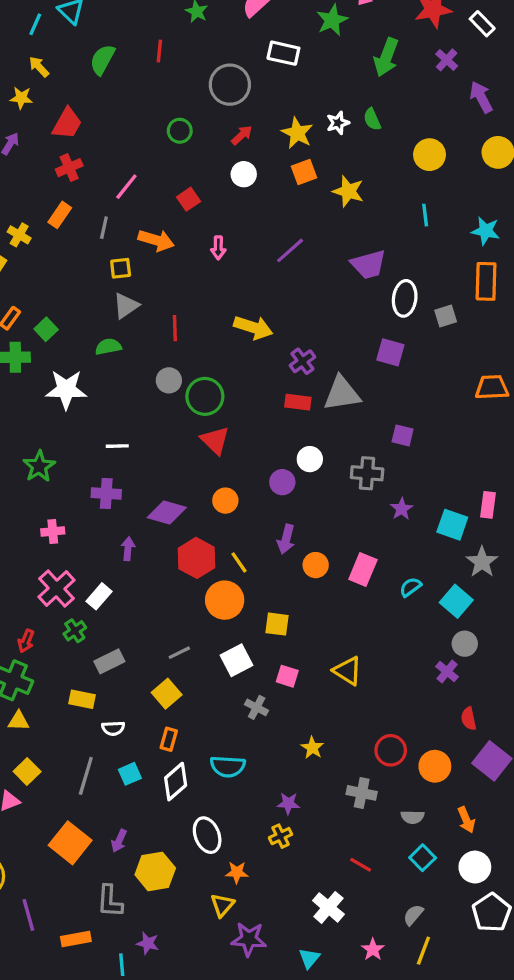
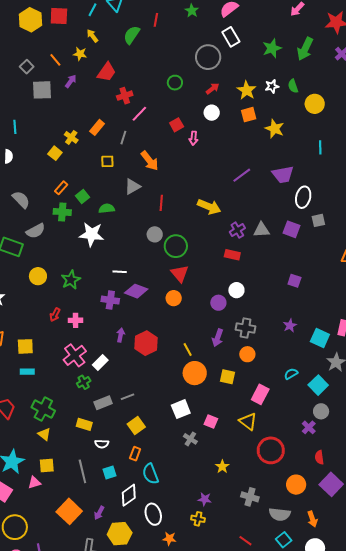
green star: (332, 20) -> (272, 48), moved
red line: (159, 51) -> (156, 20), moved
white rectangle: (283, 53) -> (231, 37), moved, turned 42
yellow circle: (429, 155) -> (315, 104), moved
red cross: (69, 168) -> (125, 96), moved
orange arrow: (156, 240) -> (150, 161), moved, turned 30
pink arrow: (218, 248) -> (194, 138), moved
purple line: (290, 250) -> (242, 175), moved
yellow square: (121, 268) -> (107, 161), moved
gray square: (446, 316) -> (318, 220), moved
green semicircle: (108, 347) -> (107, 208), moved
gray triangle: (342, 394) -> (261, 230), moved, size x0.7
gray cross: (367, 473) -> (245, 328), moved
orange circle: (225, 501) -> (174, 298), moved
purple diamond: (167, 513) -> (136, 291), moved
red hexagon: (197, 558) -> (146, 343), moved
orange circle: (316, 565) -> (247, 354), moved
pink rectangle: (363, 570) -> (260, 394), moved
orange circle: (225, 600) -> (195, 373), moved
yellow square: (277, 624) -> (228, 377), moved
red arrow: (26, 641) -> (55, 315), moved
gray line: (179, 653) -> (128, 397), moved
yellow triangle: (19, 721) -> (44, 434), turned 32
red circle: (391, 750) -> (271, 450), moved, size x1.4
cyan semicircle: (228, 766) -> (150, 474), moved, turned 60
yellow square: (27, 771) -> (47, 466), turned 35
gray line: (86, 776) -> (82, 471), turned -35
white diamond: (176, 782) -> (129, 495), moved
gray semicircle: (412, 817) -> (280, 514), size x1.5
yellow cross: (280, 836) -> (198, 519), turned 32

